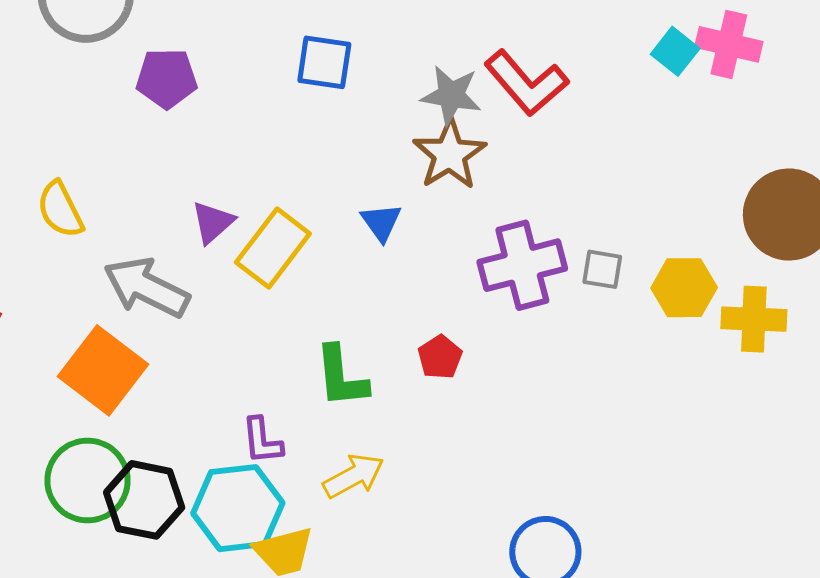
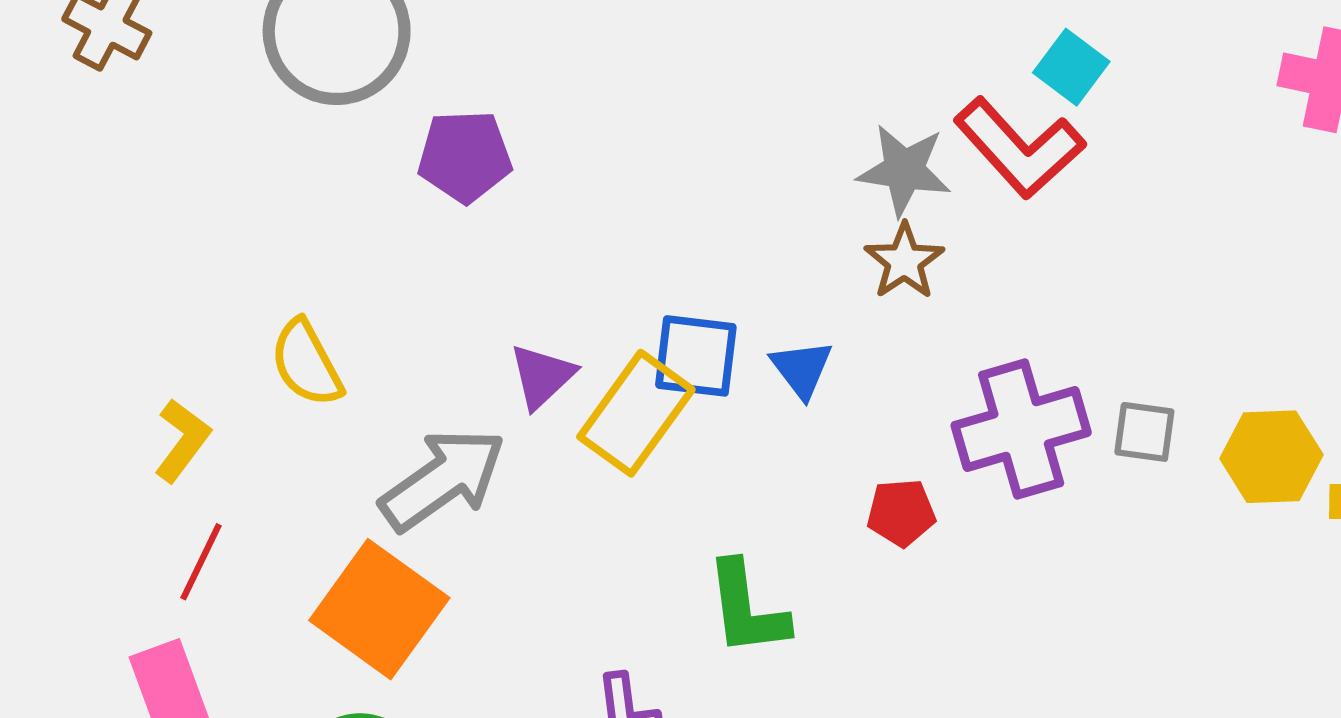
cyan square: (675, 51) -> (1071, 67), moved
blue square: (324, 62) -> (696, 356), moved
brown star: (450, 154) -> (904, 261), size x0.7
gray arrow: (146, 287) -> (443, 479), turned 120
red pentagon: (440, 357) -> (901, 513), moved, turned 30

